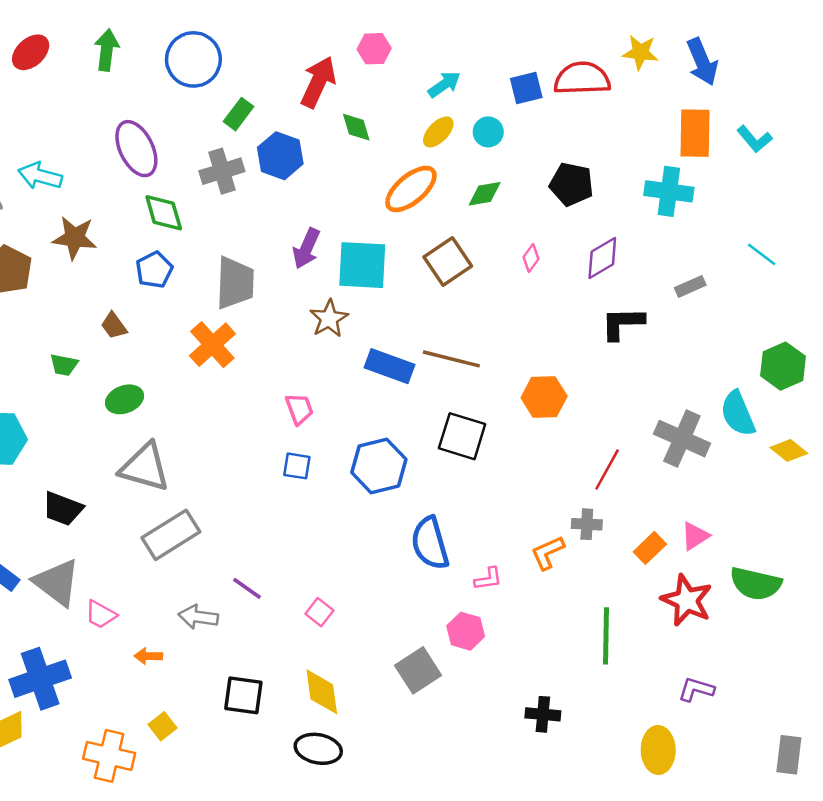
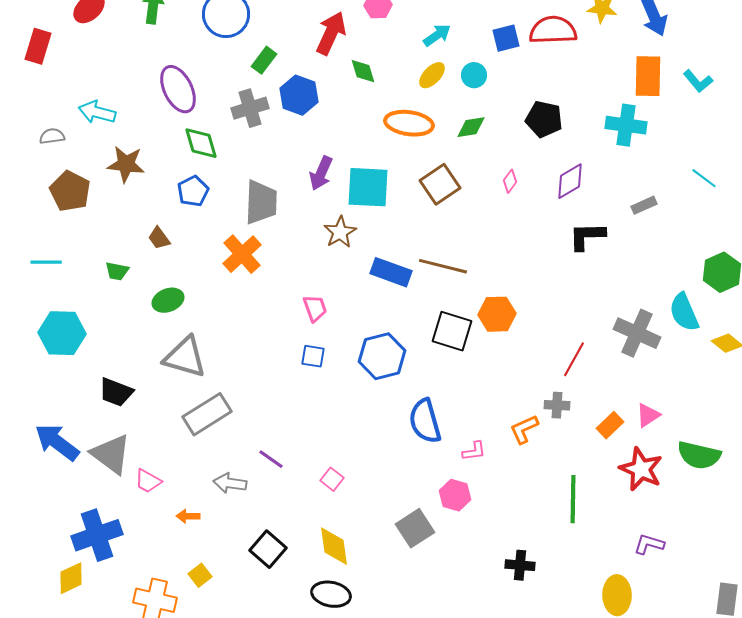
orange ellipse: (411, 189) -> (409, 123), turned 48
orange hexagon: (544, 397) -> (497, 314), moved
black square: (243, 695) -> (268, 549), turned 33

